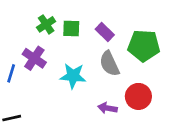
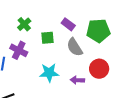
green square: (71, 28) -> (47, 38), moved
cyan star: (73, 76) -> (49, 73), moved

